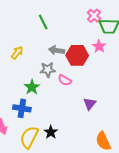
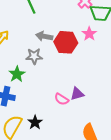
pink semicircle: (65, 80) -> (61, 99), moved
purple triangle: (90, 104) -> (77, 94), turned 32

